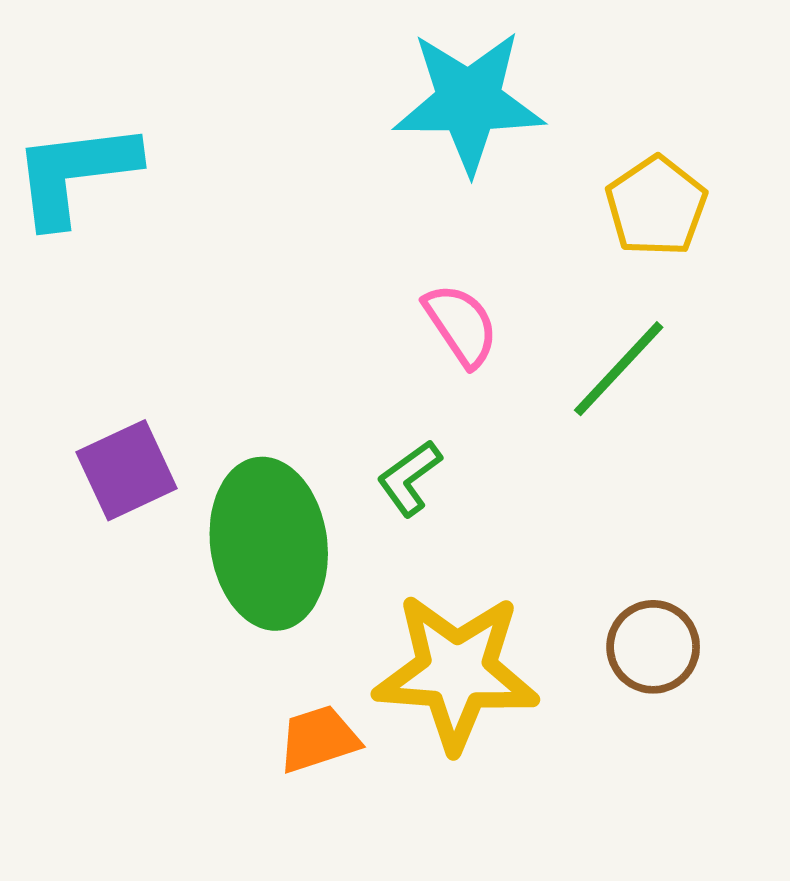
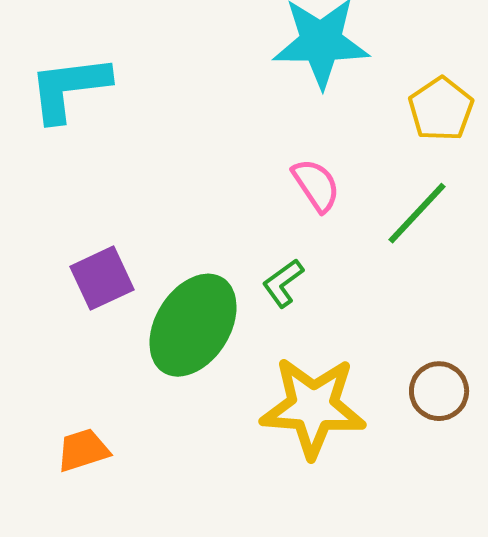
green ellipse: (269, 544) -> (193, 325), turned 40
orange trapezoid: (319, 739) -> (83, 450), moved

